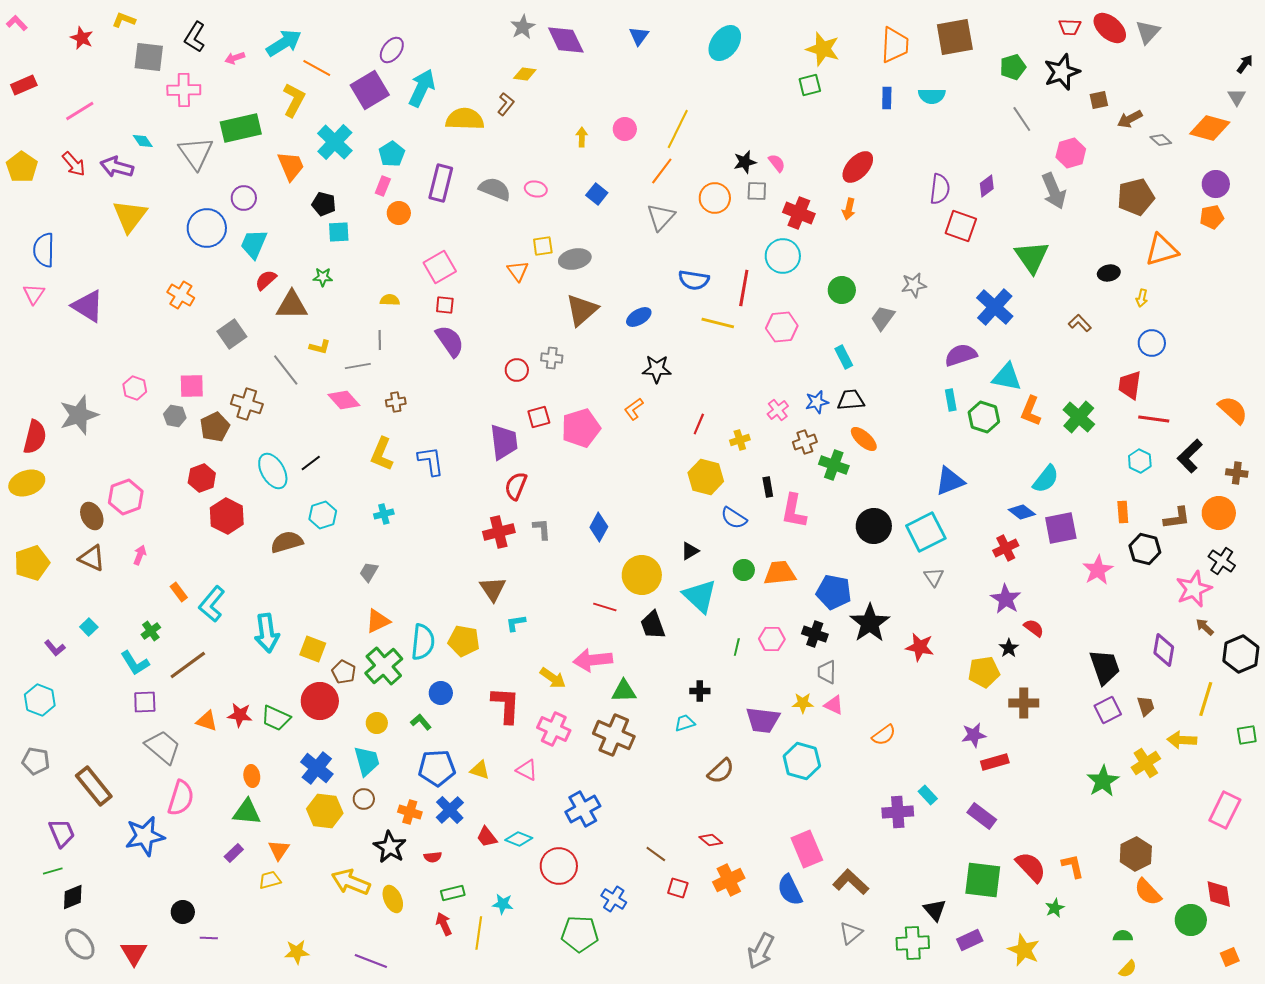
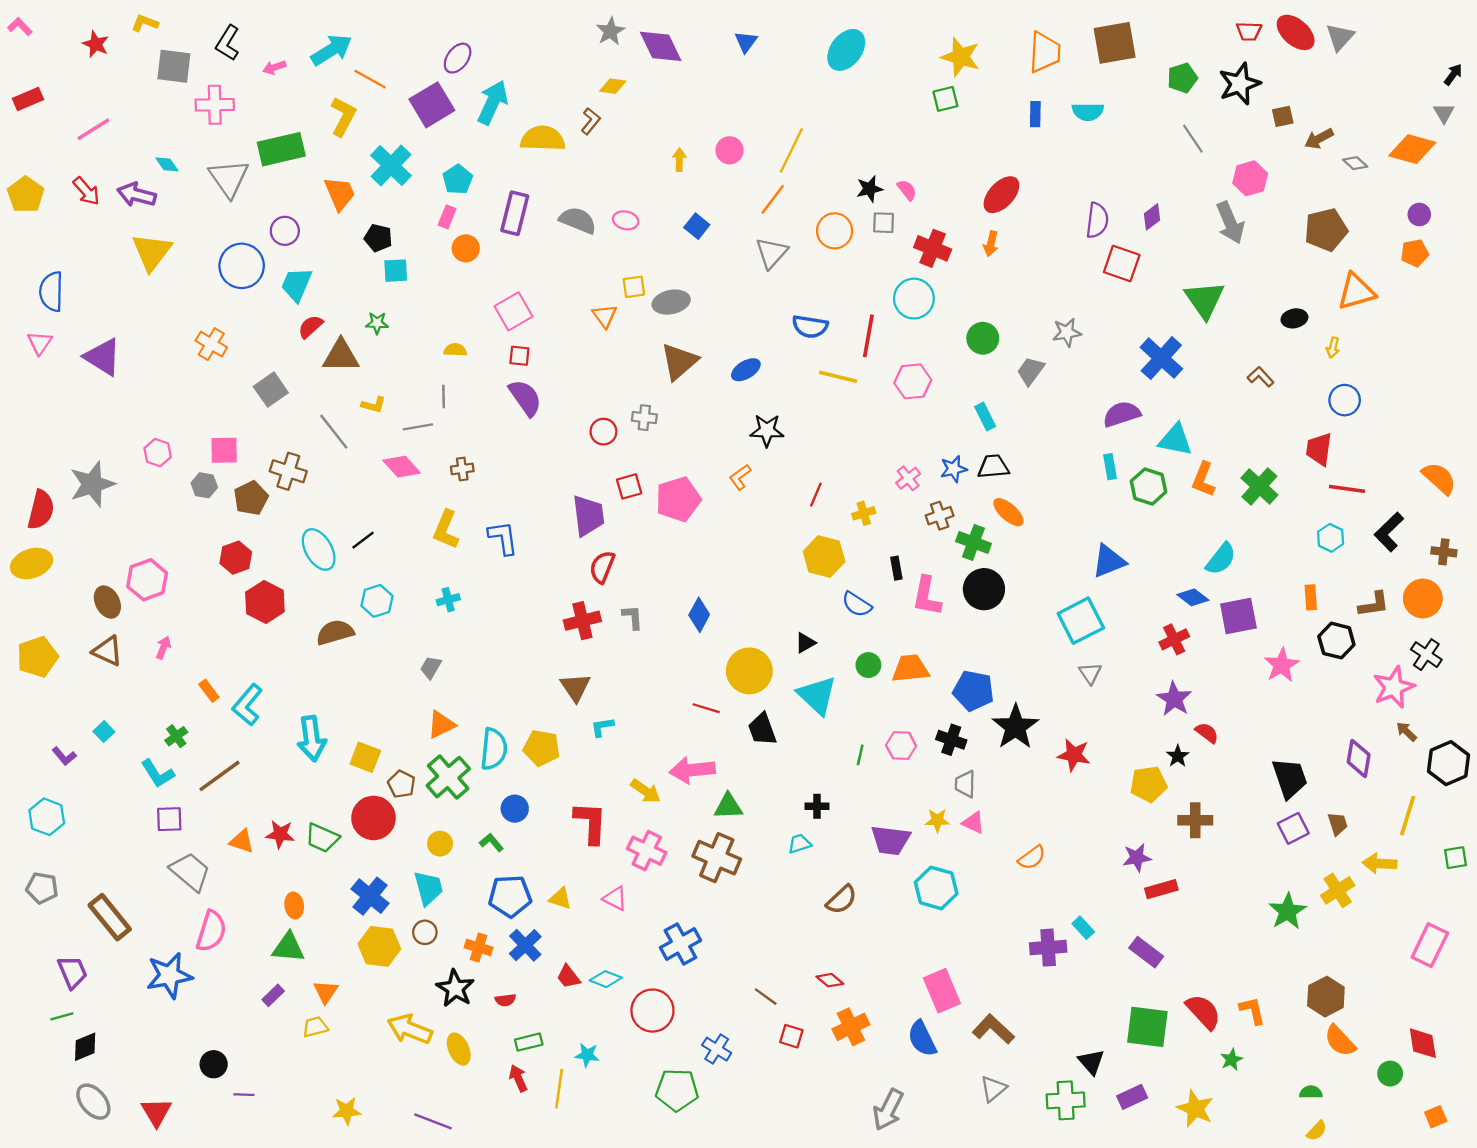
purple circle: (1216, 184) -> (1419, 215), size x0.7
black circle: (874, 526) -> (984, 589), moved
green circle: (1191, 920) -> (1390, 1074), size x0.7

